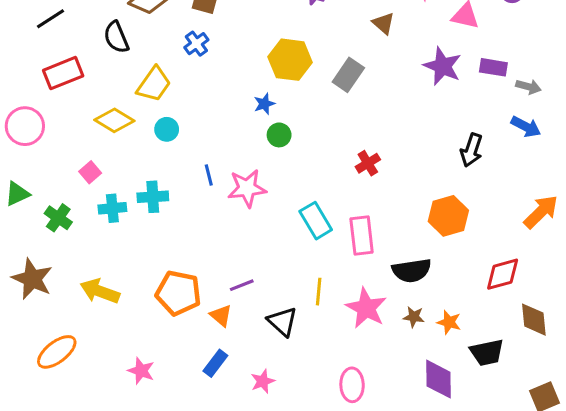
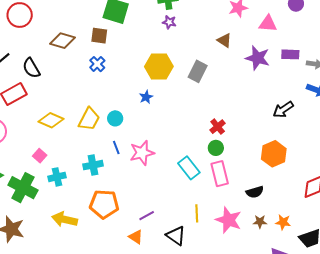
brown triangle: (383, 23) -> (224, 40), moved
black semicircle: (116, 37) -> (31, 68), moved
yellow trapezoid: (154, 84) -> (89, 119), moved
cyan circle: (167, 129) -> (115, 118), moved
green circle: (279, 135) -> (216, 148), moved
black arrow: (471, 150) -> (283, 110), turned 45
cyan cross: (153, 197) -> (93, 165), moved
green cross: (58, 218) -> (23, 188), size x1.6
black semicircle: (412, 271) -> (255, 192), size x0.7
yellow arrow: (100, 291) -> (65, 219), moved
orange pentagon: (178, 293) -> (104, 204), moved

